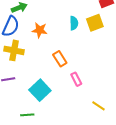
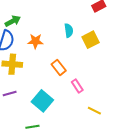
yellow square: (95, 23) -> (90, 40), moved
yellow line: (99, 106) -> (94, 111), moved

